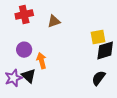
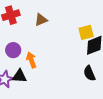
black triangle: (29, 76) -> (19, 76), turned -35
black semicircle: (99, 78) -> (89, 73), turned -56

